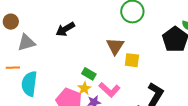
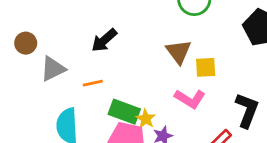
orange line: (13, 68) -> (93, 83), moved
green rectangle: (89, 74) -> (124, 112), moved, size x1.5
pink L-shape: (109, 90) -> (190, 99), moved

